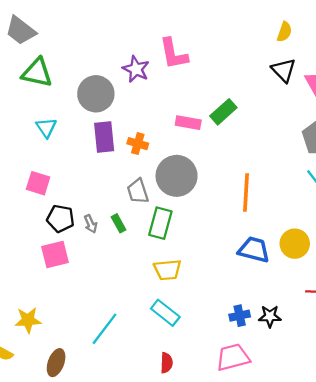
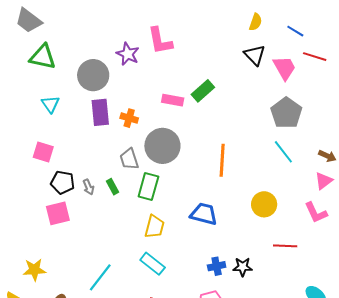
blue trapezoid: (254, 250) -> (204, 214), moved
yellow trapezoid: (167, 270) -> (155, 227), turned -70

